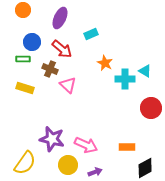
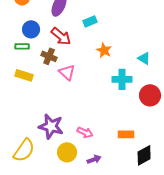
cyan cross: (125, 79) -> (122, 79), moved
pink arrow: (86, 145) -> (85, 132), size x0.7

